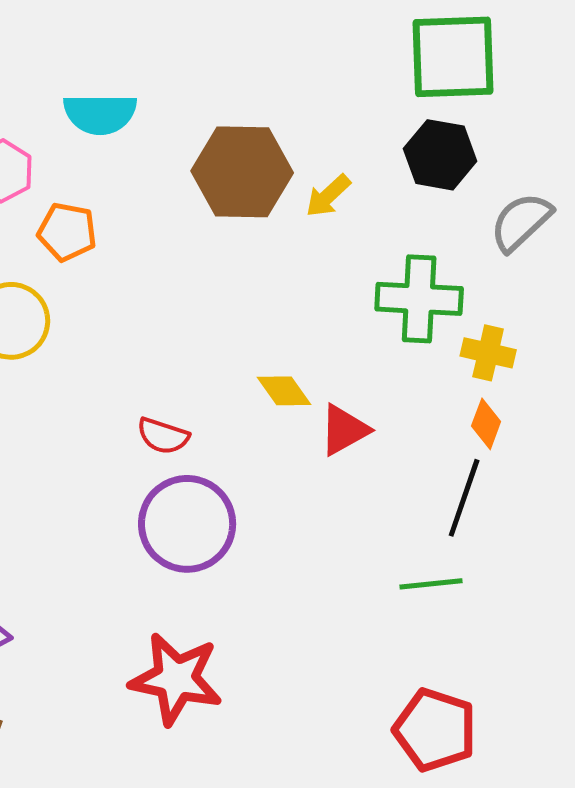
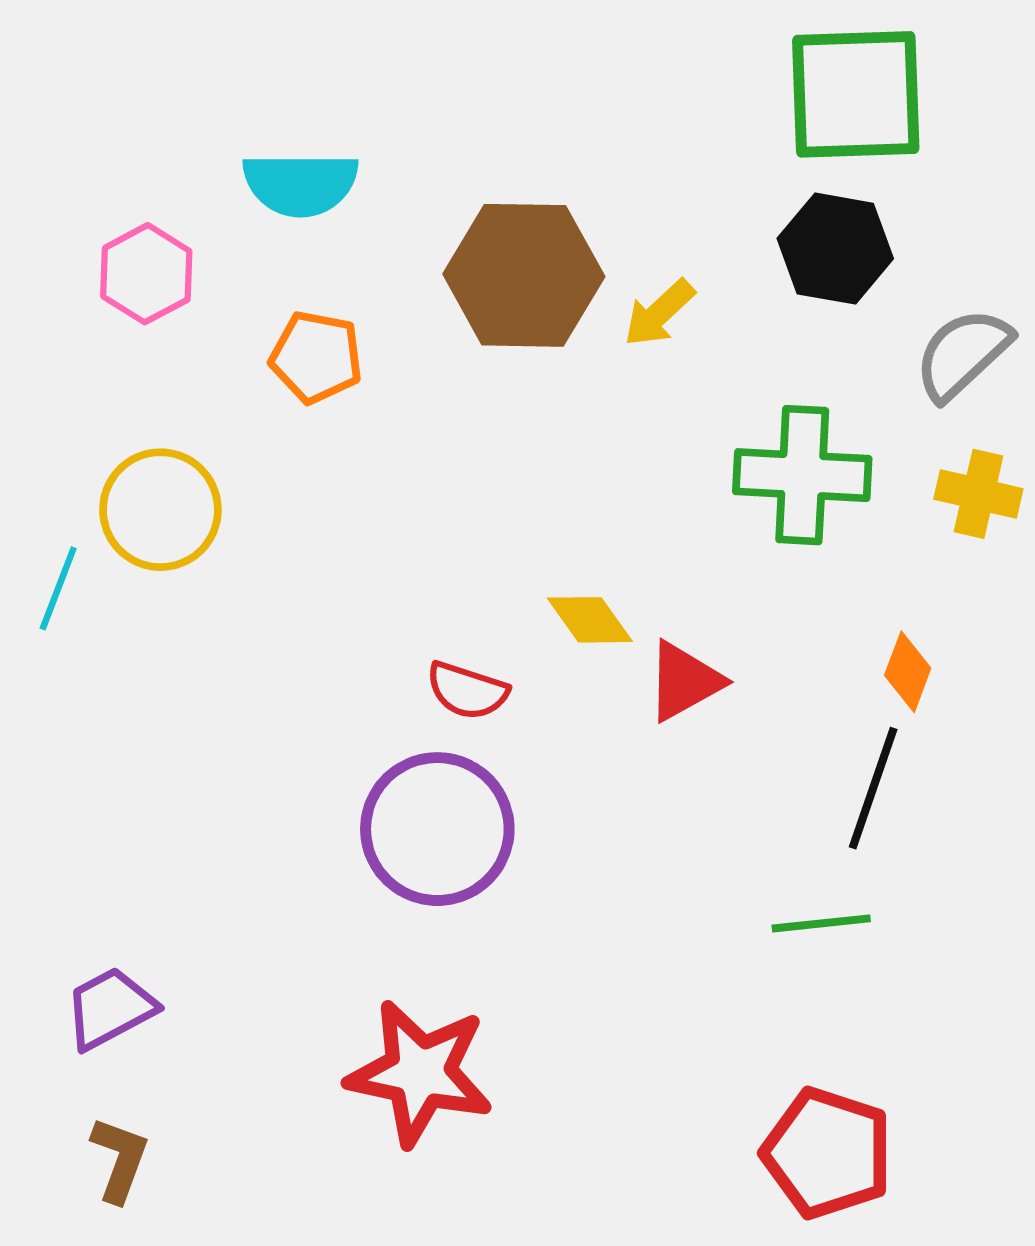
orange pentagon: (67, 232) -> (316, 357), moved
yellow cross: (488, 353) -> (978, 494), moved
red semicircle: (163, 436) -> (467, 691), moved

